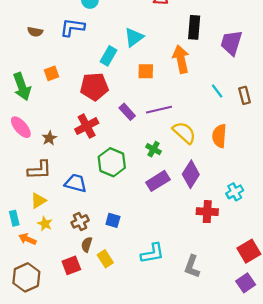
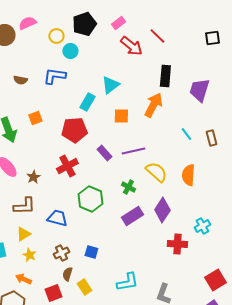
orange arrow: (181, 59) -> (153, 105), turned 40
orange arrow: (27, 239) -> (23, 279), moved

